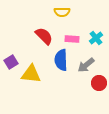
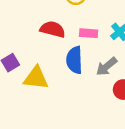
red semicircle: (44, 36) -> (53, 29), turned -30

